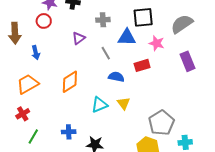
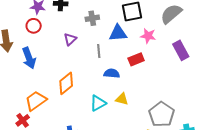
blue arrow: (36, 53) -> (29, 58), size x1.5
gray line: (106, 53) -> (99, 51), turned 32
orange trapezoid: (28, 84) -> (36, 101), moved
yellow triangle: (124, 103) -> (122, 99), turned -32

